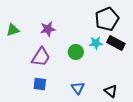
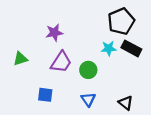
green triangle: (13, 30) -> (20, 59), moved
green circle: (76, 52) -> (88, 70), moved
purple trapezoid: (41, 57) -> (61, 62), moved

